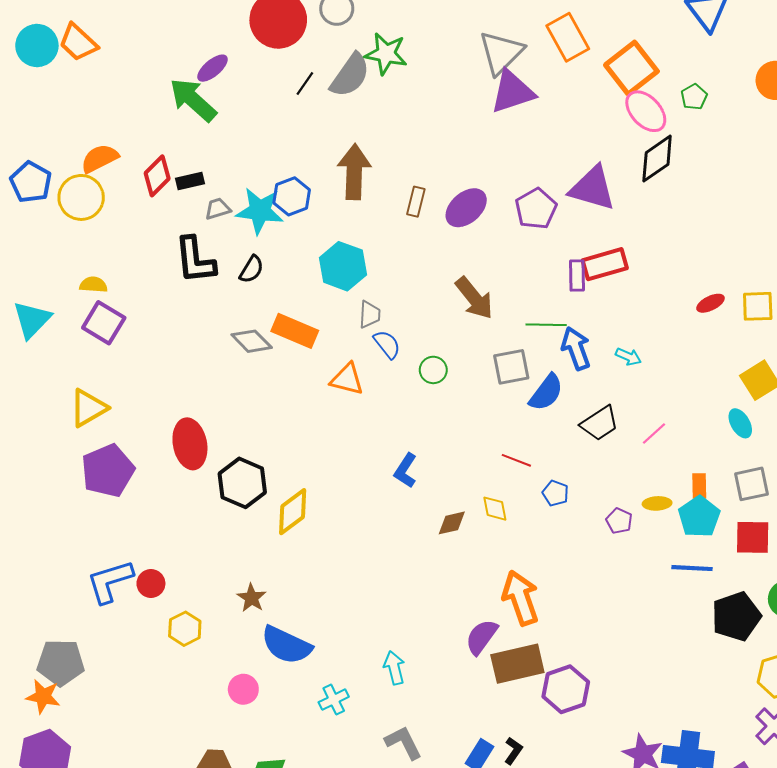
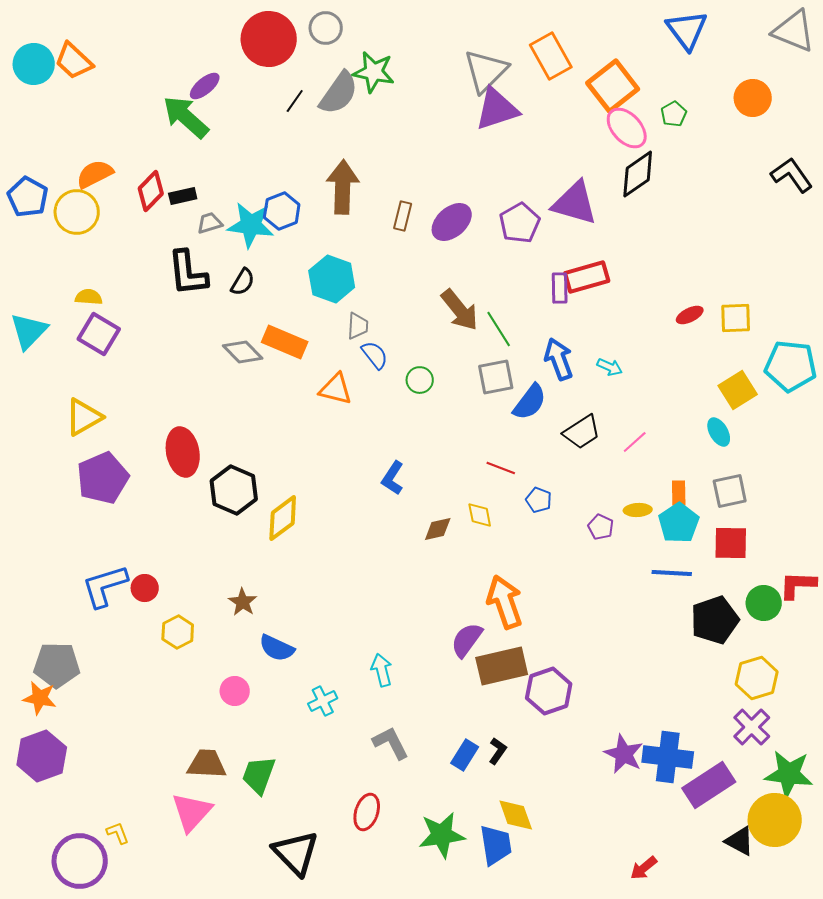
green line: (546, 325) -> (499, 329), moved, turned 57
blue semicircle: (286, 645) -> (277, 648), size x0.7

